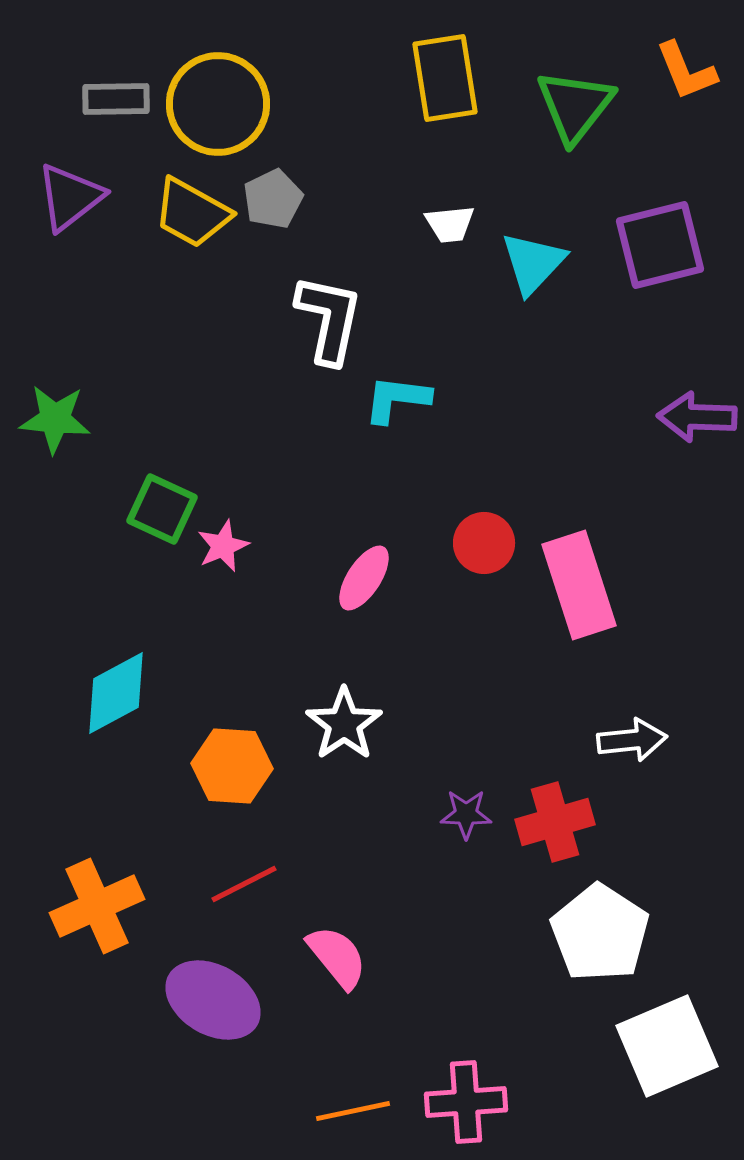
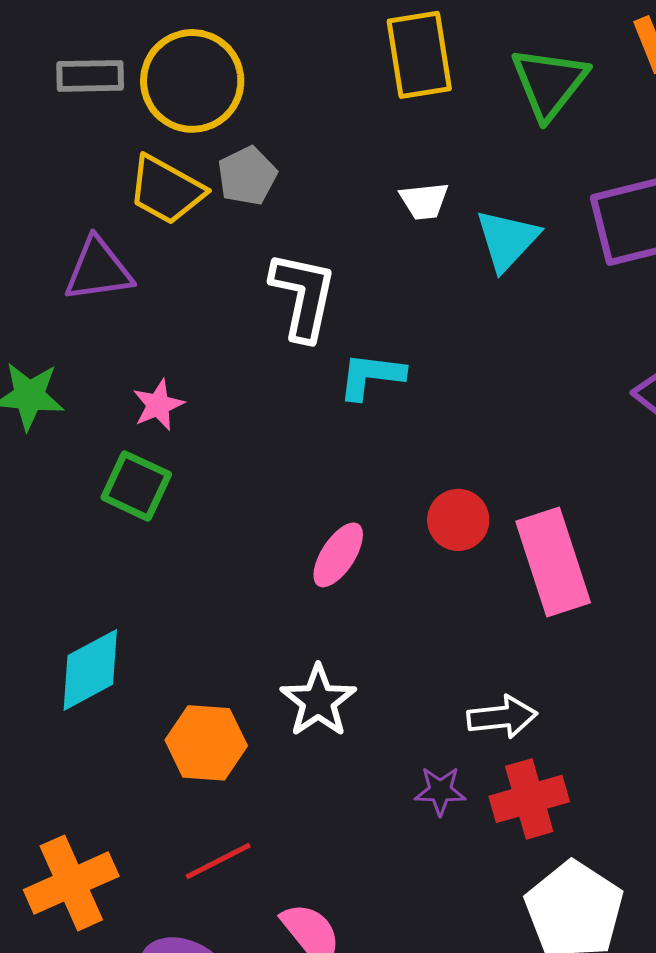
purple triangle: (70, 197) -> (98, 270), moved, turned 30
pink star: (223, 546) -> (158, 405), moved
white arrow: (632, 740) -> (502, 717), moved

